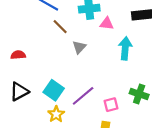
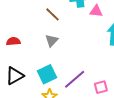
gray triangle: (79, 47) -> (52, 41), moved
cyan square: (54, 90) -> (47, 74), turned 30

